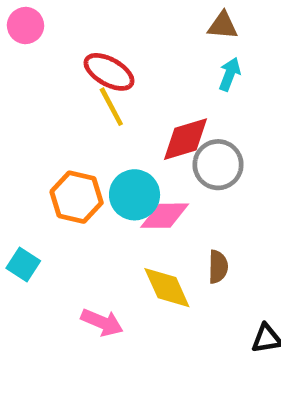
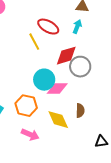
red ellipse: (109, 72) -> (48, 27), moved
cyan arrow: (230, 74) -> (77, 27), moved
orange hexagon: (77, 197) -> (26, 106), moved

